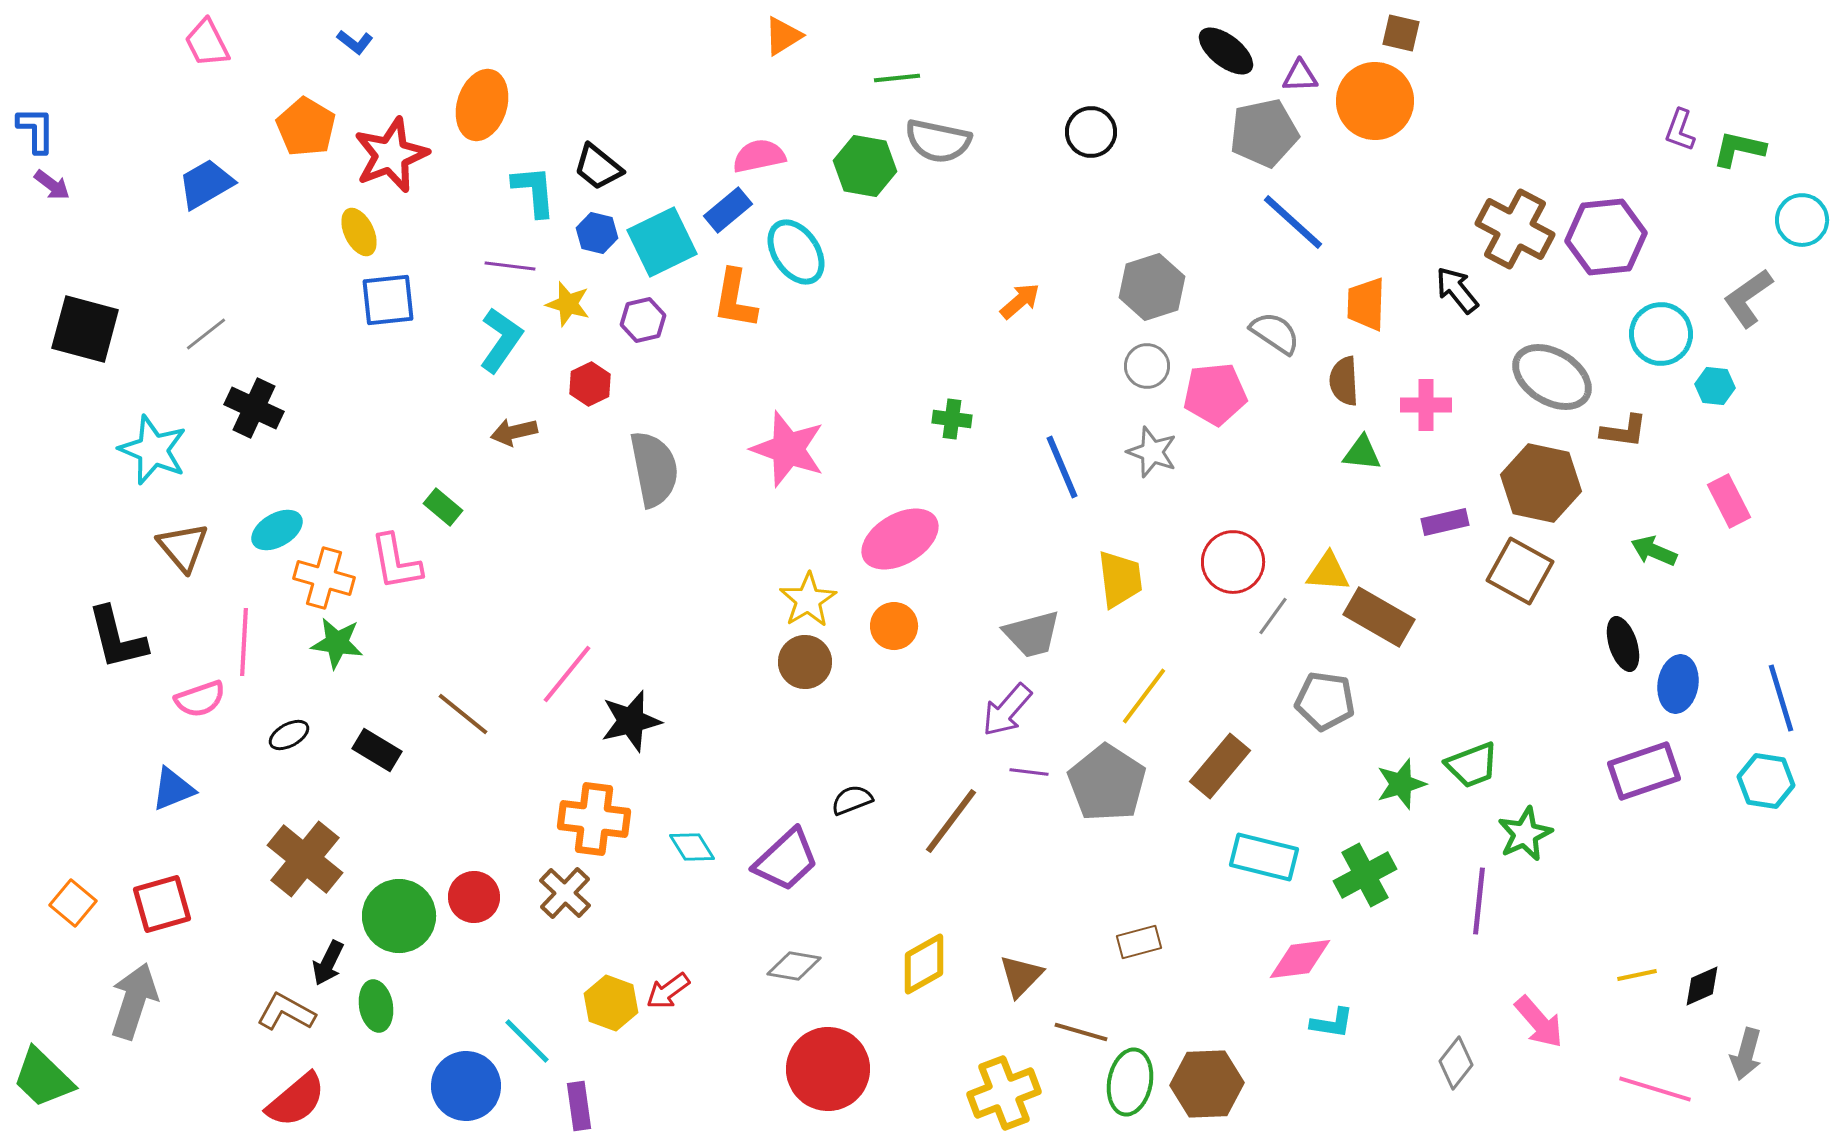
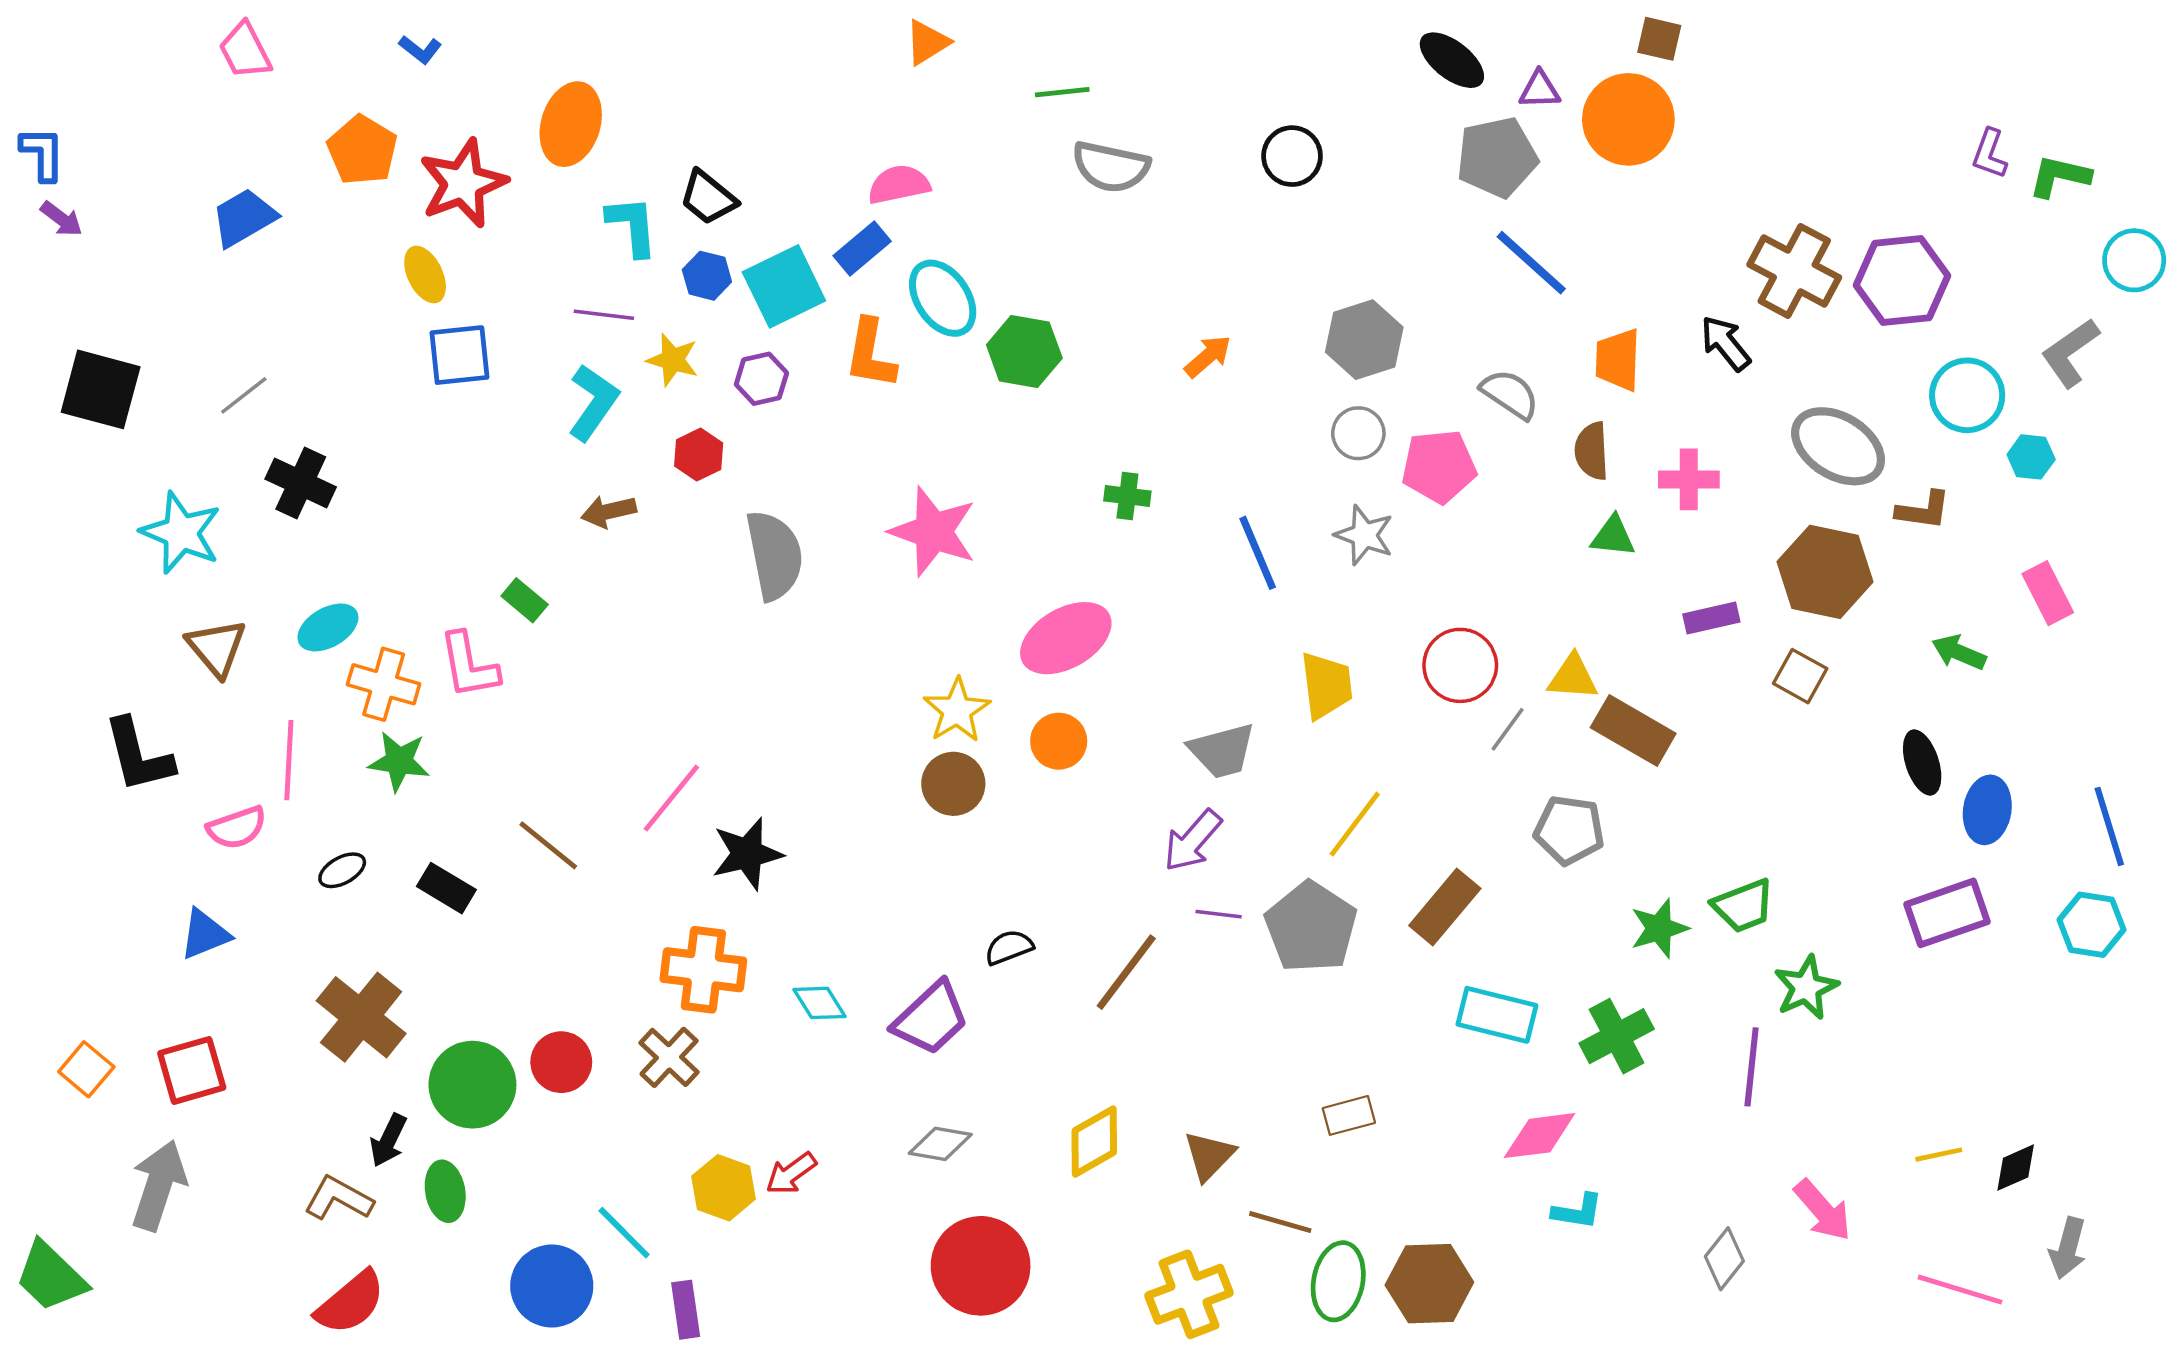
green hexagon: (865, 166) -> (1024, 352), moved
brown square: (1520, 571) -> (1800, 676), size x0.7

